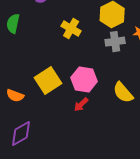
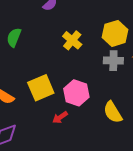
green semicircle: (13, 24) -> (14, 37), moved
red arrow: (81, 105) -> (60, 117), moved

